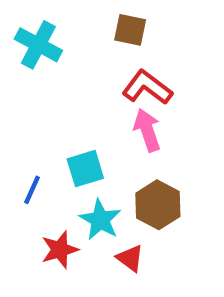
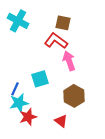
brown square: (130, 30) -> (63, 23), moved
red L-shape: (147, 87) -> (56, 41), moved
cyan star: (100, 220) -> (19, 103), moved, turned 30

